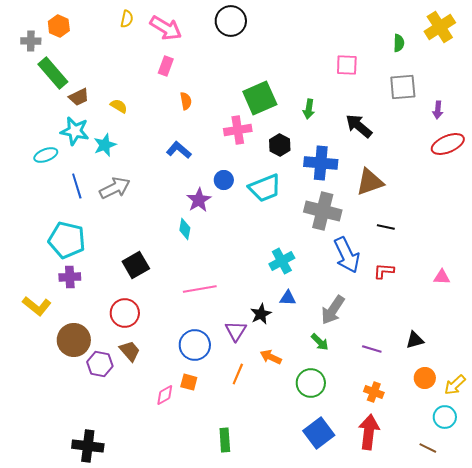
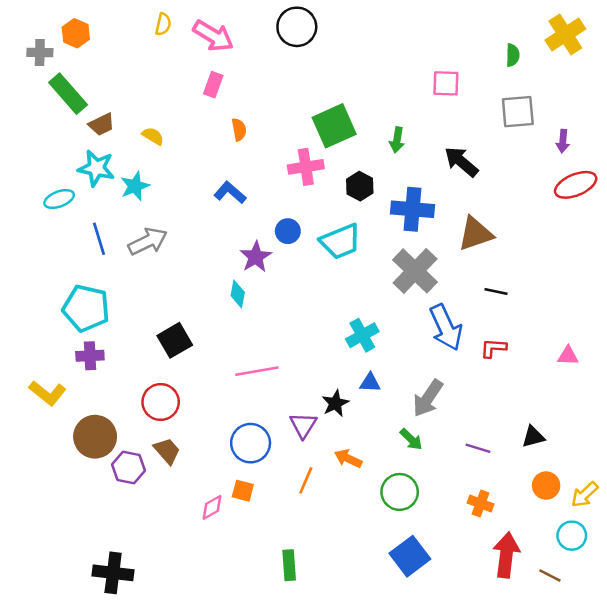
gray cross: (323, 211) -> (415, 271), turned 30
red arrow: (369, 432) -> (506, 555), moved

